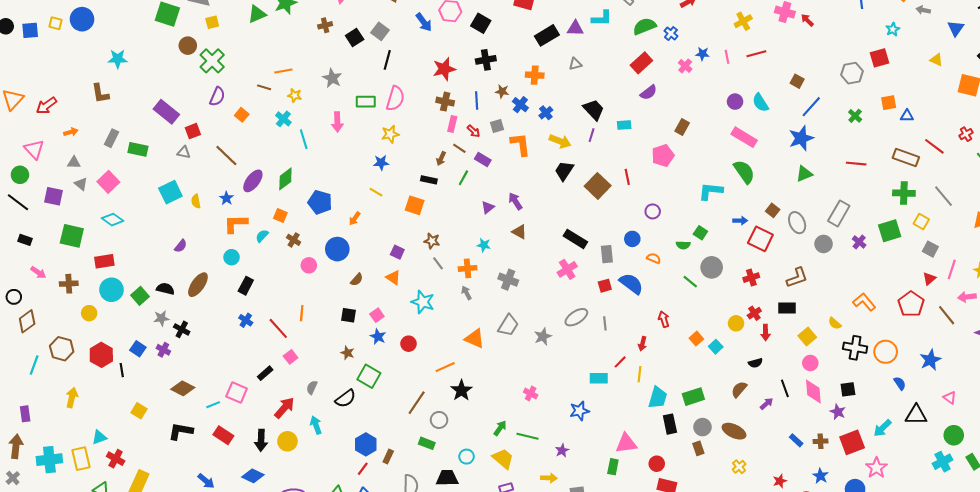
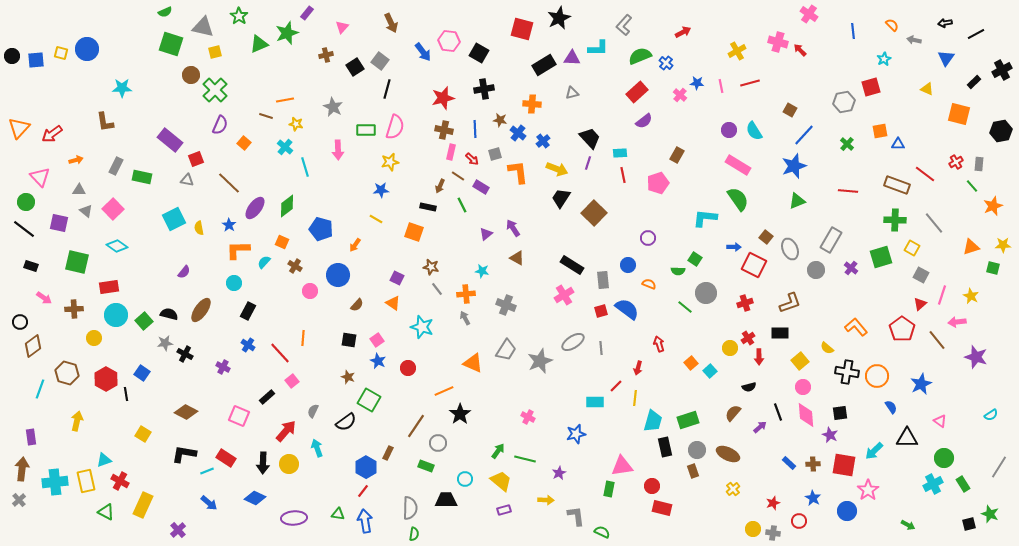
red line: (627, 177) -> (623, 175), moved
green line: (463, 178) -> (462, 205), turned -56
gray star: (543, 337) -> (540, 361), size x1.4
purple cross: (163, 350) -> (223, 367), moved
cyan line: (213, 405) -> (207, 471), moved
red square: (852, 442) -> (844, 465), turned 30
brown rectangle: (388, 457) -> (388, 453), moved

